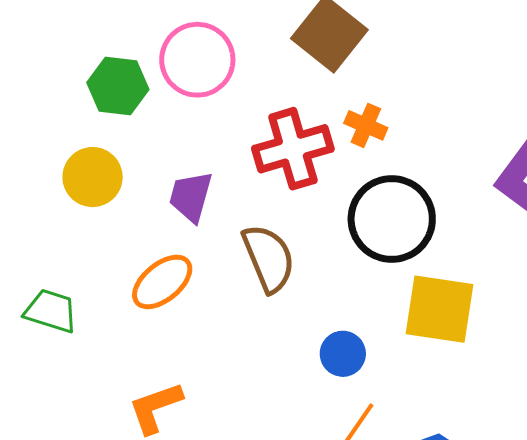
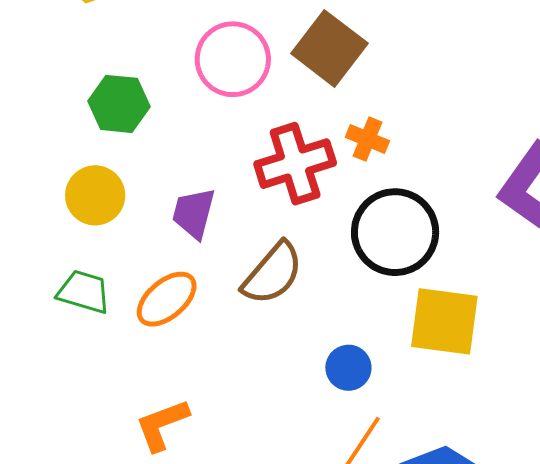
pink circle: (197, 60) -> (233, 59), moved
brown semicircle: (269, 258) -> (273, 273), turned 64
green trapezoid: (51, 311) -> (84, 292), moved

